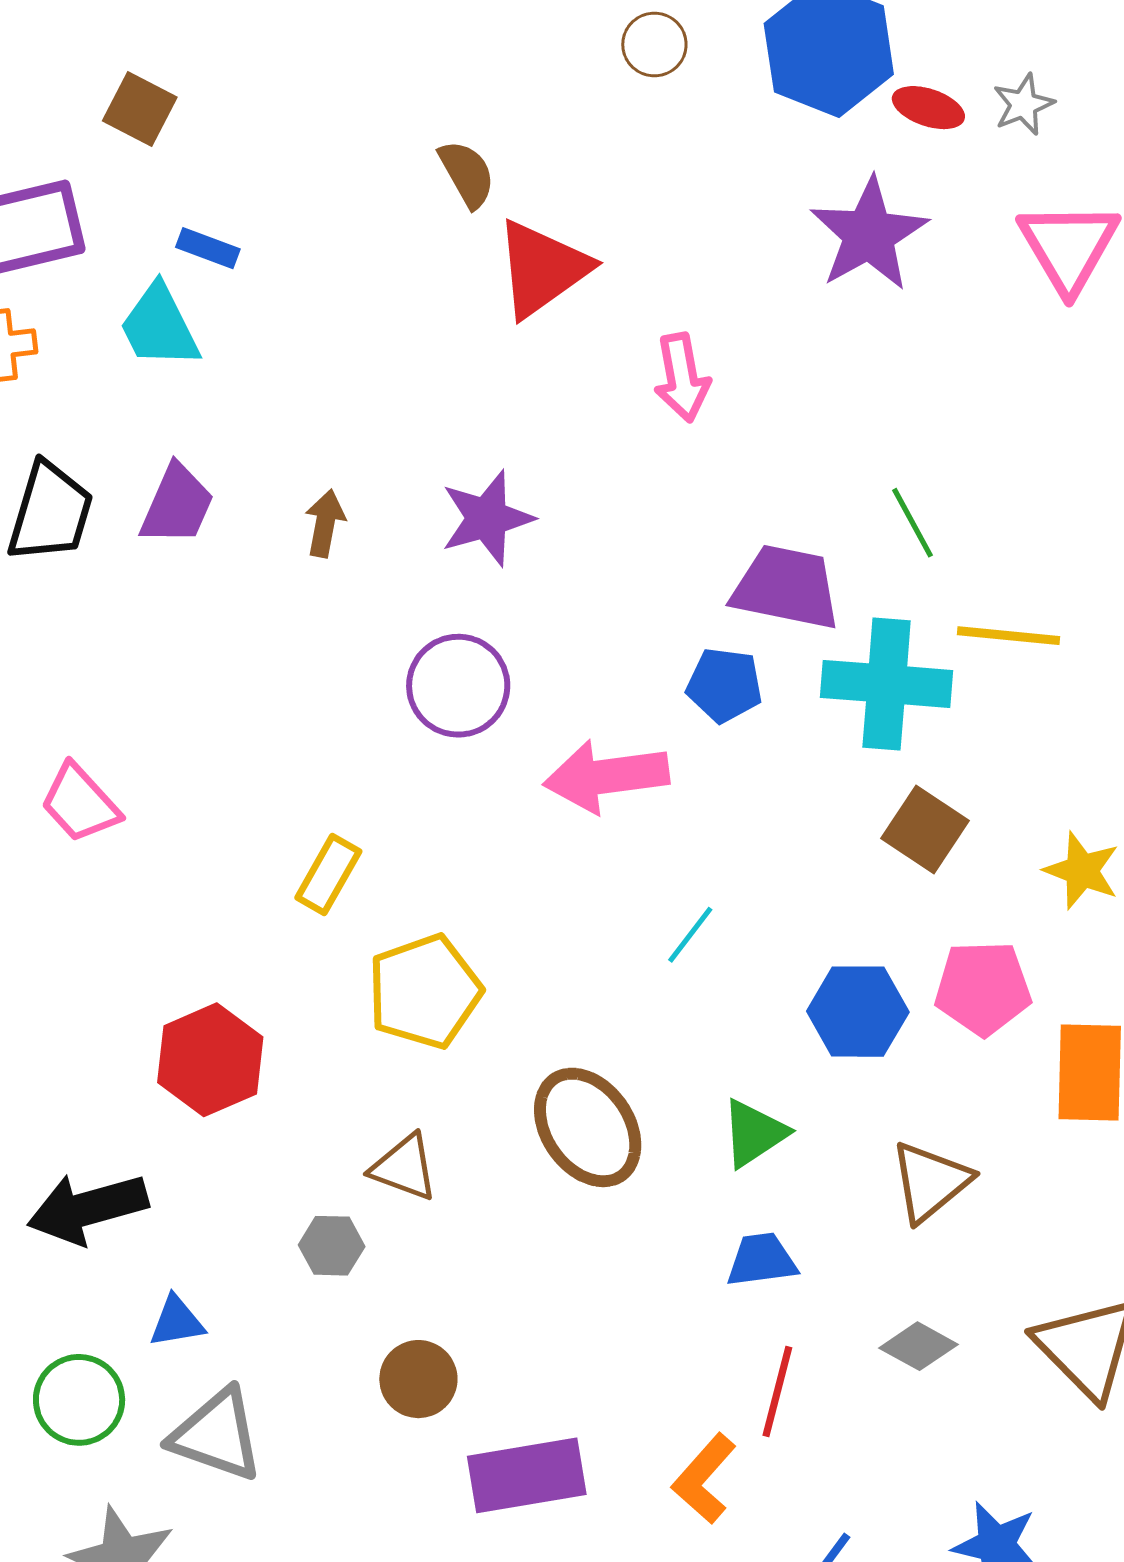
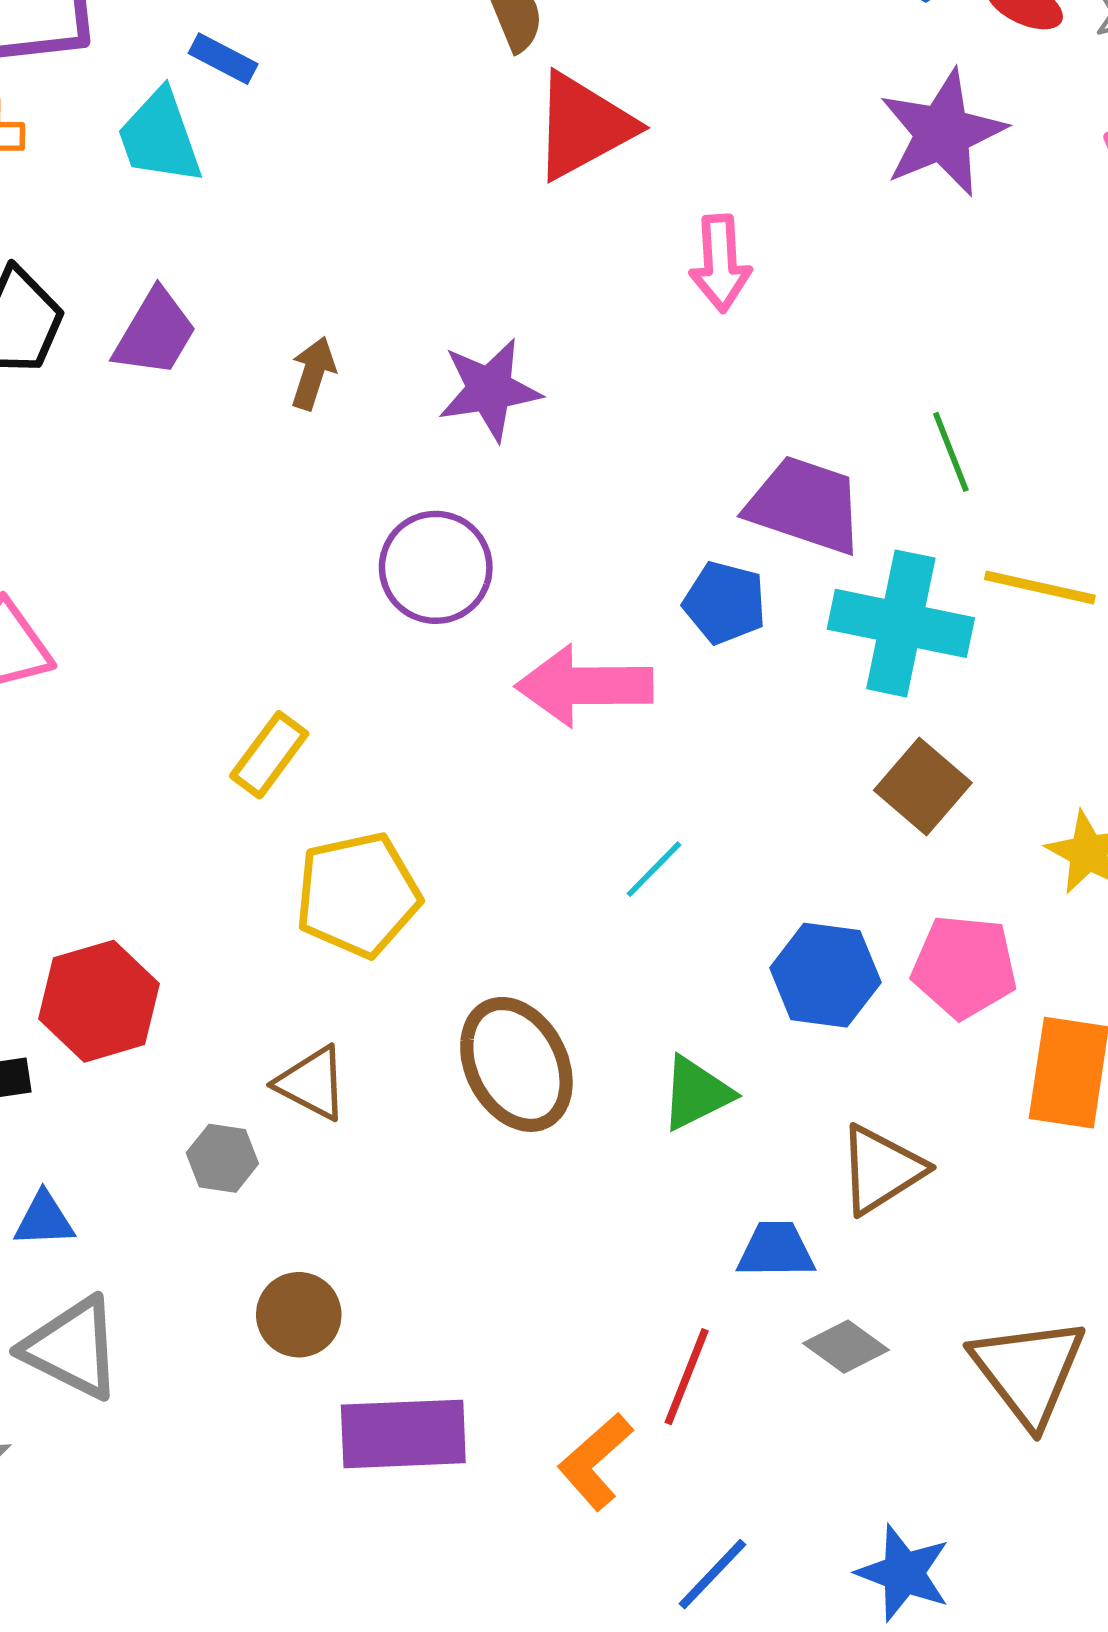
red hexagon: (210, 1060) -> (99, 1001), moved
blue trapezoid: (762, 1260) -> (776, 1250), moved

